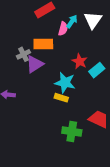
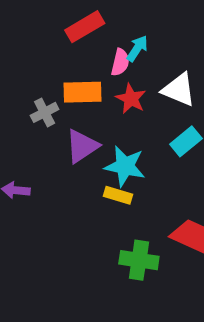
white triangle: (93, 20) -> (179, 90), moved, turned -42
red star: (80, 61) -> (131, 99), moved
purple triangle: (35, 64) -> (82, 146), moved

